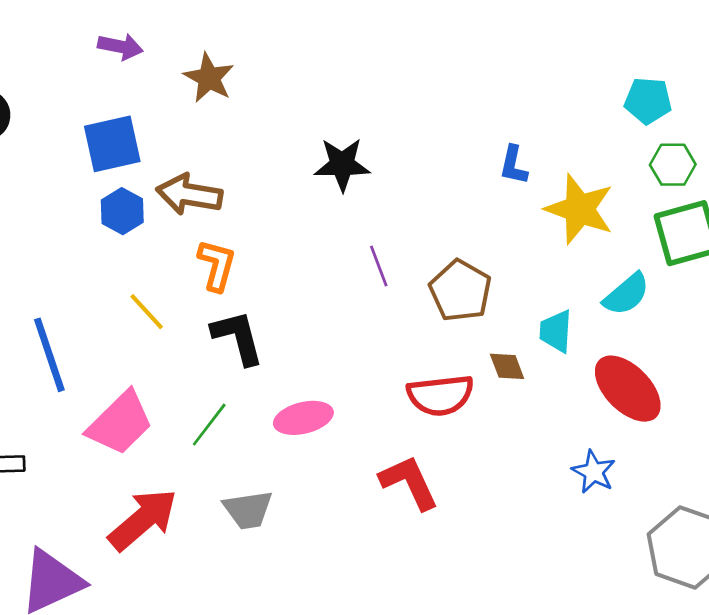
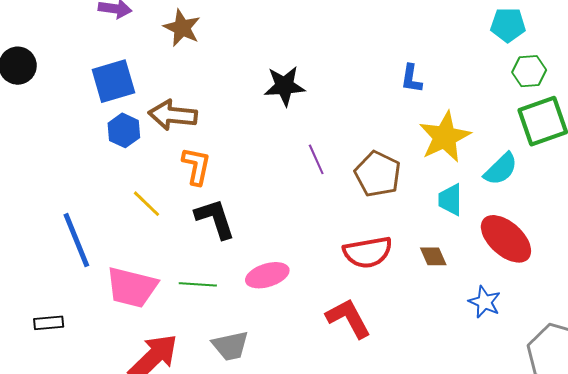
yellow star: (580, 209) -> (445, 137), moved, turned 30
brown diamond: (507, 366) -> (433, 256), moved
pink trapezoid: (120, 423) -> (132, 287), turned 62
green line: (209, 425) -> (198, 284), turned 60

